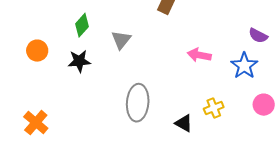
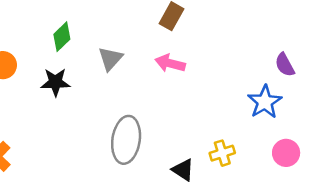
purple semicircle: (258, 36) -> (285, 65), turned 30
pink arrow: (199, 55) -> (170, 63), moved

